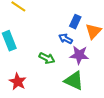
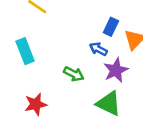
purple star: (79, 55) -> (116, 70), turned -30
red star: (18, 82) -> (36, 104), turned 30

